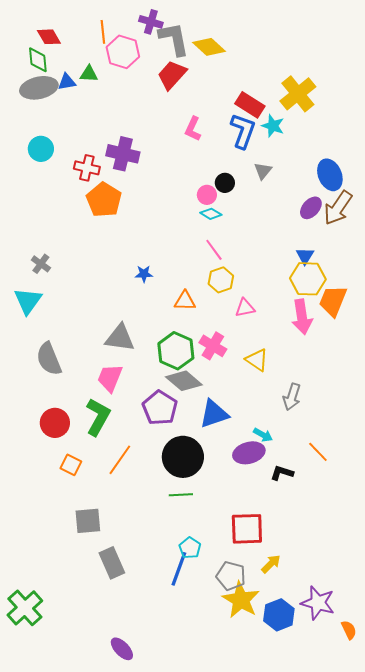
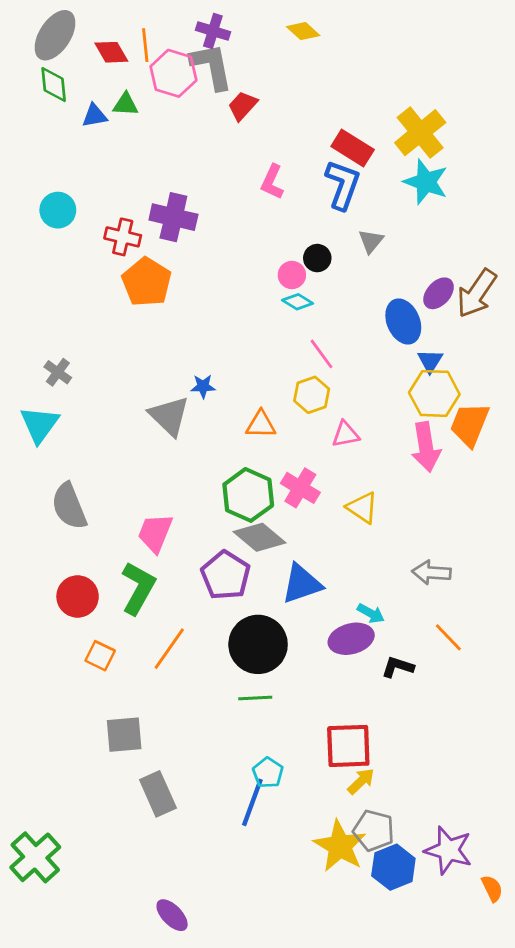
red diamond: (49, 37) -> (111, 52), moved
gray L-shape: (174, 39) -> (212, 66), moved
yellow diamond: (209, 47) -> (303, 31), moved, size x0.7
red trapezoid: (172, 75) -> (243, 106), size x0.7
gray ellipse: (39, 88) -> (55, 35), moved, turned -45
cyan star: (273, 126) -> (426, 182), moved, size x1.4
blue ellipse: (330, 175) -> (403, 321), moved
pink line: (214, 250) -> (322, 354), moved
gray triangle: (120, 338) -> (169, 416), moved, turned 36
gray arrow: (292, 397) -> (431, 572), moved, turned 76
yellow arrow: (271, 564) -> (361, 781), moved
gray pentagon: (231, 576) -> (374, 831), moved

